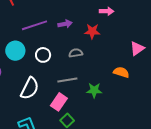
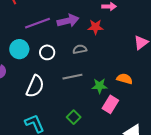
purple arrow: (65, 24) -> (68, 21), size x1.5
orange semicircle: (121, 72) -> (125, 79), moved
pink rectangle: (59, 102) -> (110, 104), moved

